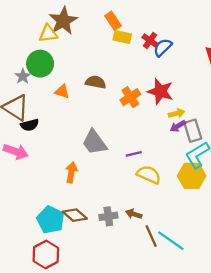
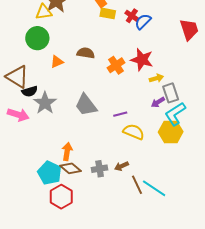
gray star: (23, 76) -> (45, 103), moved, size x1.6
orange triangle: (62, 91) -> (57, 62), turned -40
purple arrow: (178, 126) -> (158, 102), moved
orange arrow: (71, 172) -> (67, 151), moved
brown arrow: (134, 214) -> (121, 166), turned -40
red hexagon: (46, 254) -> (61, 197), moved

